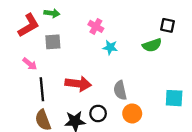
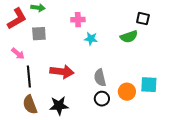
pink cross: (96, 26) -> (78, 20), turned -32
black circle: (98, 113) -> (102, 99), moved
orange circle: (132, 113) -> (127, 92), moved

